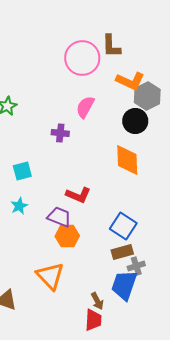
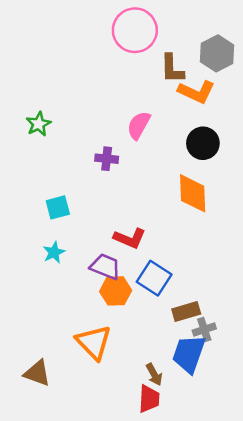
brown L-shape: (111, 46) -> (172, 69), moved
pink circle: (82, 58) -> (135, 30), moved
gray hexagon: (147, 96) -> (217, 53), moved
blue square: (123, 226) -> (154, 278), moved

